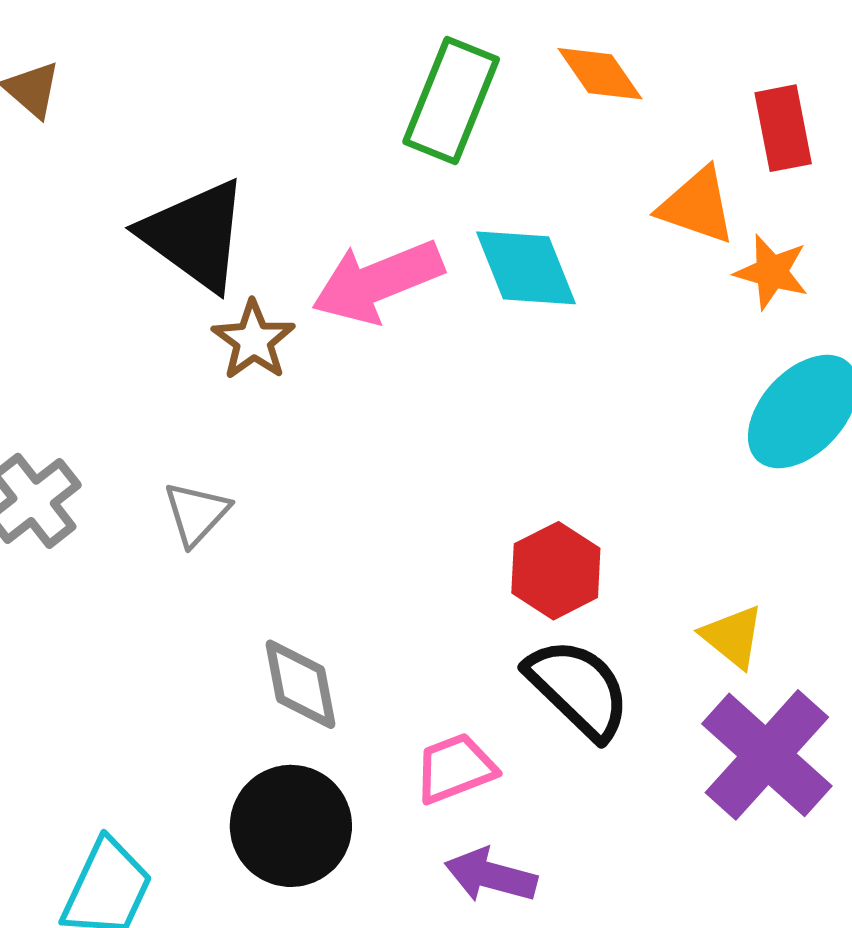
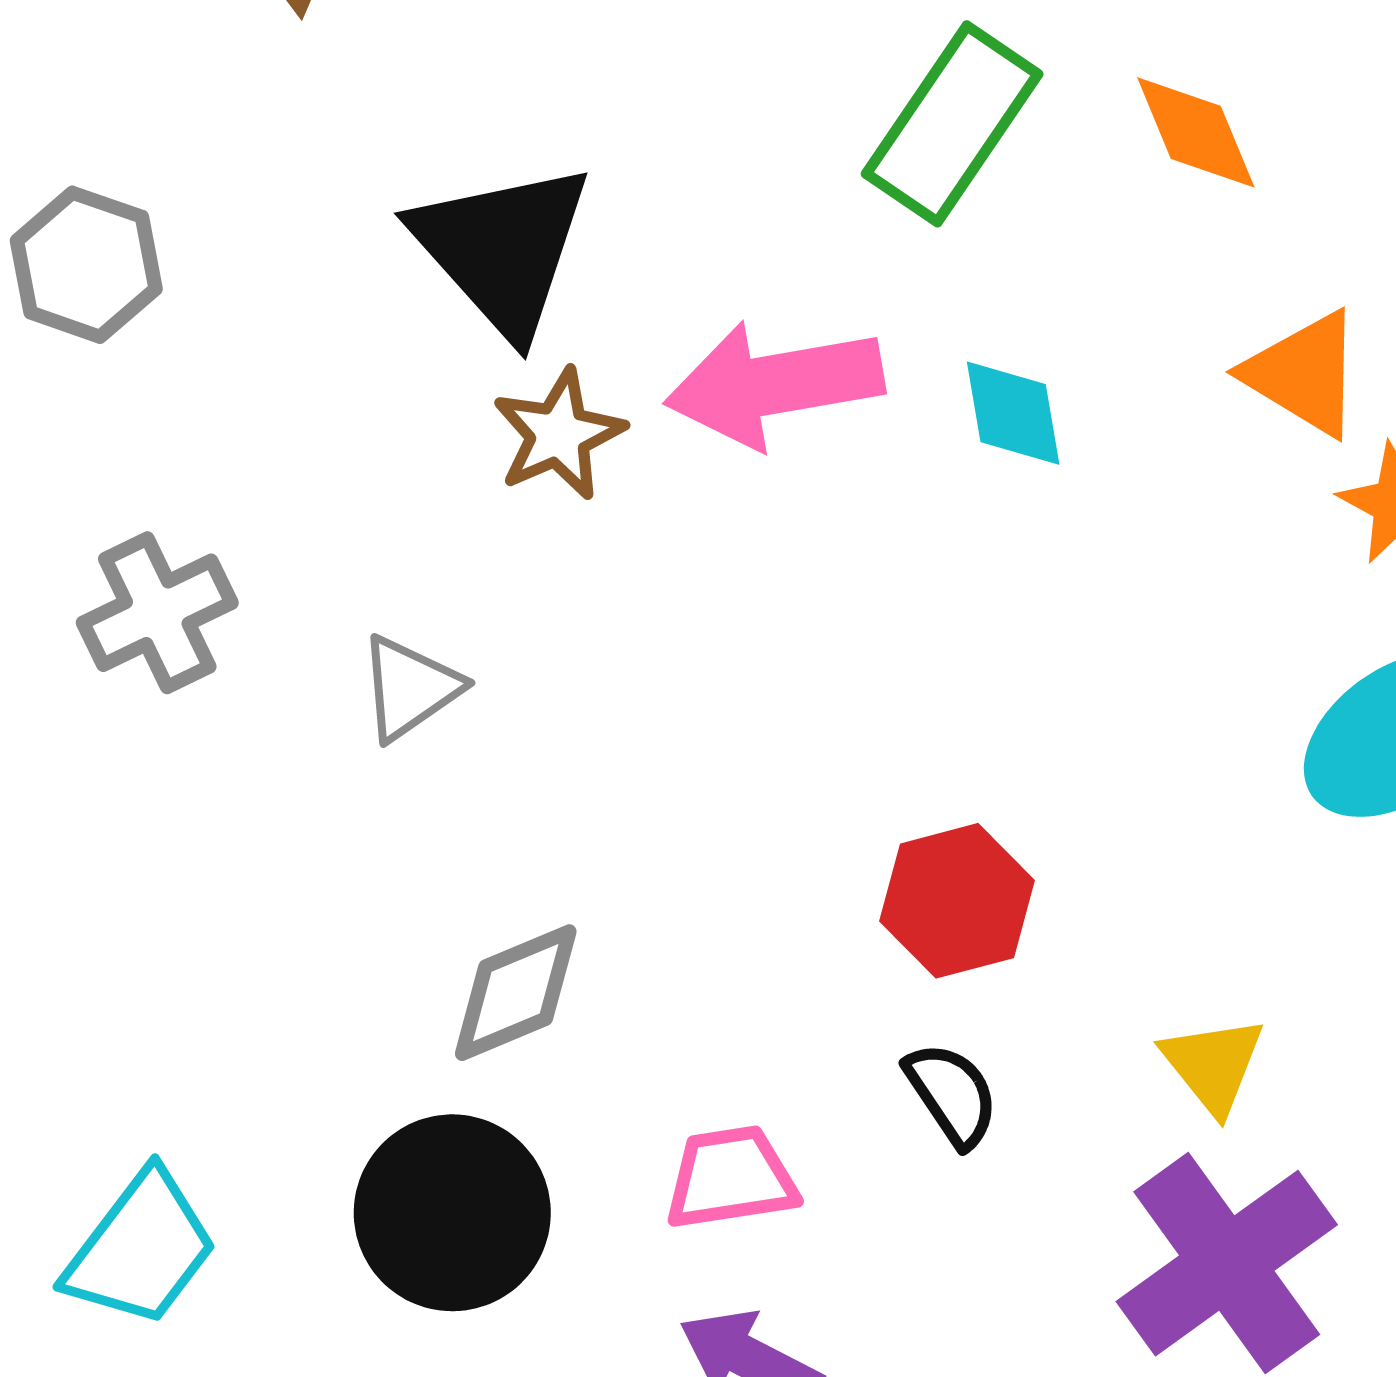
cyan diamond: (526, 268) -> (1013, 413), size x0.7
gray diamond: (301, 684) -> (516, 993), turned 66
black semicircle: (578, 689) -> (952, 1094), size x0.6

